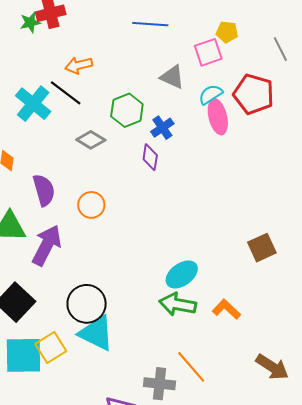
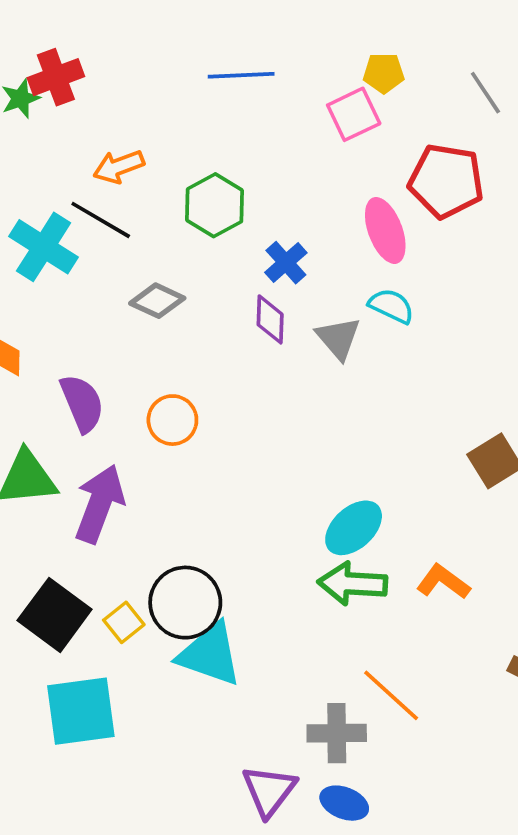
gray triangle: (172, 77) -> (338, 338), moved, turned 32
cyan semicircle: (211, 94) -> (391, 306), moved, turned 65
green hexagon: (127, 110) -> (214, 205), moved
yellow square: (51, 347) -> (124, 622), moved, size x0.7

